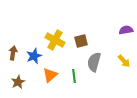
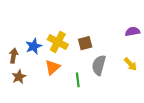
blue star: (34, 56) -> (34, 46), moved
orange triangle: (50, 75) -> (53, 67), moved
brown star: (18, 82) -> (19, 77), moved

